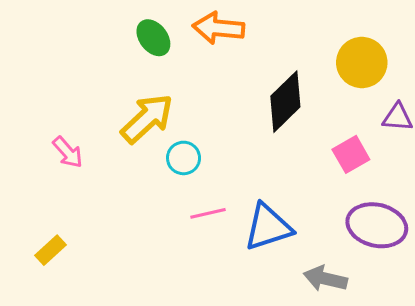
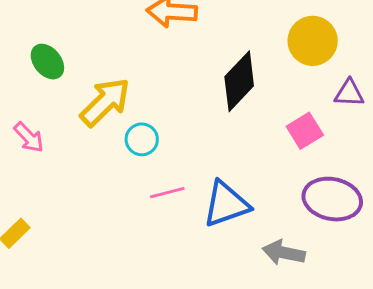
green ellipse: (153, 38) -> (47, 62), moved

